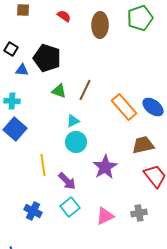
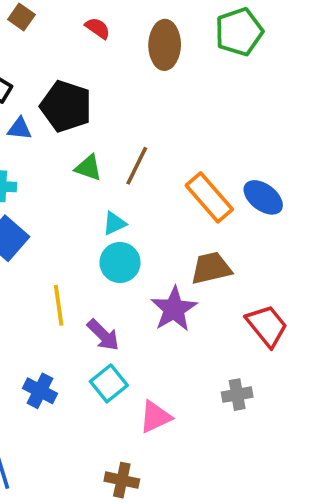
brown square: (23, 10) -> (21, 17), turned 32
brown trapezoid: (143, 145) -> (211, 268), moved
pink triangle: (105, 216) -> (155, 417), moved

